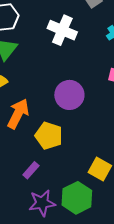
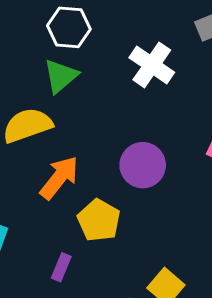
purple rectangle: (31, 170) -> (61, 267), turned -30

